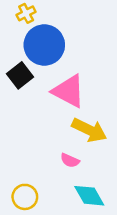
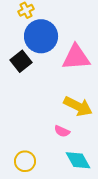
pink triangle: (69, 91) -> (76, 57), moved, turned -32

